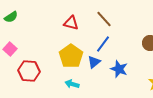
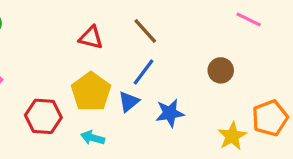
blue star: (119, 69) -> (170, 113), turned -30
red hexagon: (29, 71) -> (43, 116), moved

